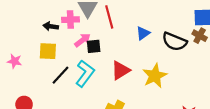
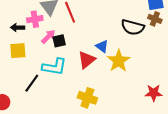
blue triangle: (143, 33) -> (102, 46), moved, turned -40
cyan L-shape: (85, 73) -> (54, 67), turned 70
black line: (61, 75) -> (32, 83), moved

